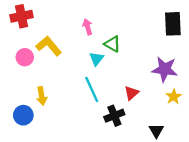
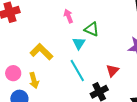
yellow L-shape: (49, 46) -> (41, 52), moved
pink circle: (25, 57) -> (13, 73), moved

